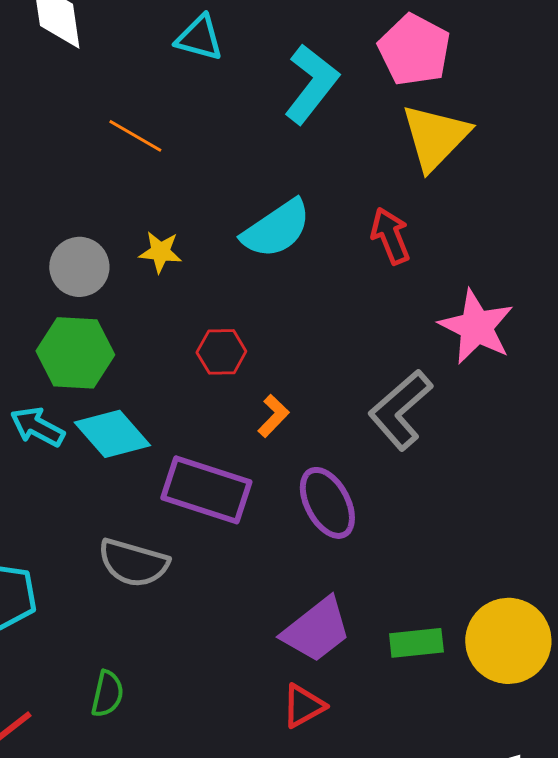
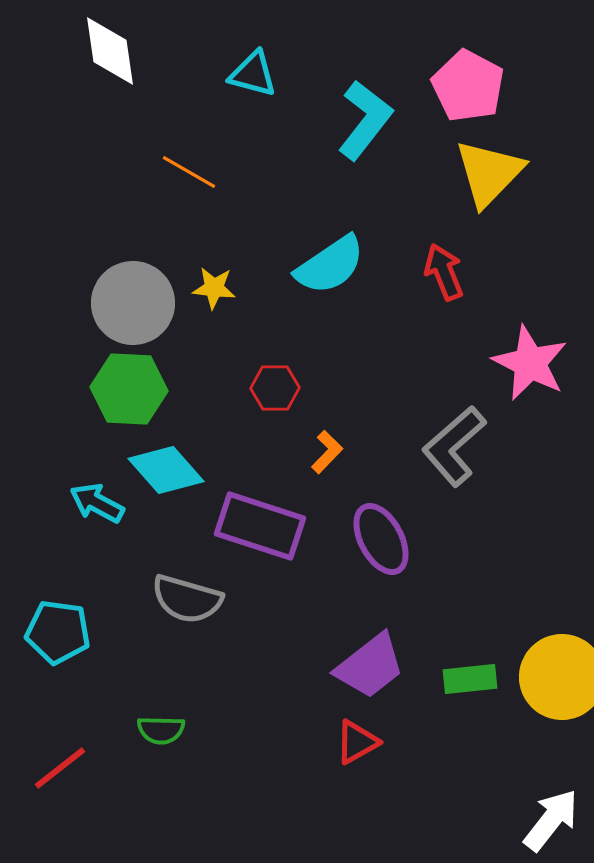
gray circle: (79, 267) -> (133, 303), size x1.4
cyan arrow: (37, 427) -> (97, 503), moved
green semicircle: (107, 694) -> (161, 730), turned 78

